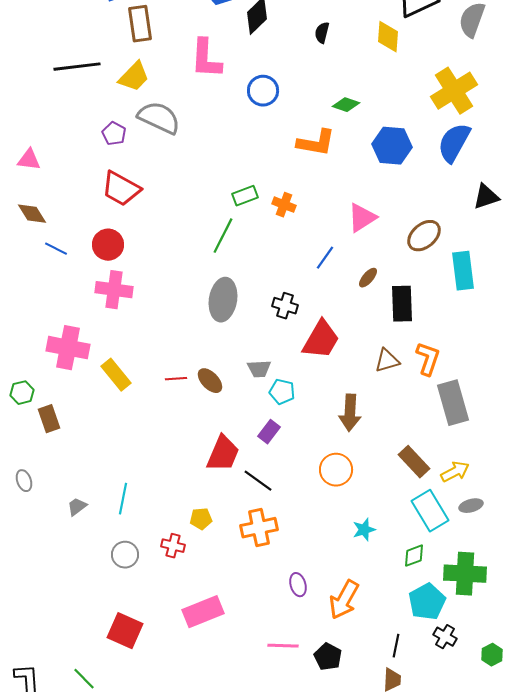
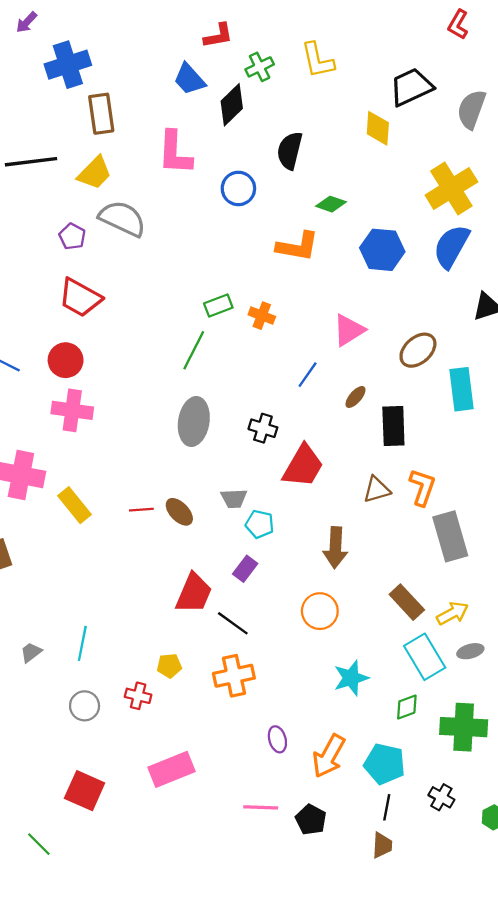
black semicircle: (322, 33) -> (290, 151), moved, size x1.6
cyan star: (364, 530) -> (351, 678), size x1.4
cyan pentagon: (427, 602) -> (384, 764), moved, turned -30

